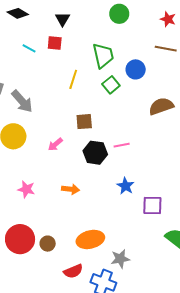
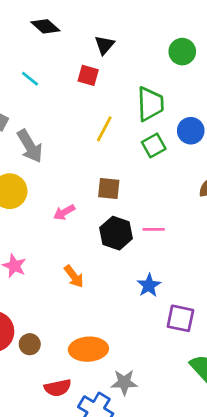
cyan line: (29, 48) -> (30, 79), moved
orange arrow: (71, 189) -> (74, 276), turned 36

